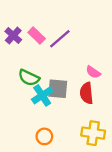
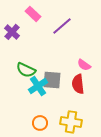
pink rectangle: (37, 35) -> (33, 14), moved
purple line: (60, 39) -> (62, 26), moved
yellow cross: (93, 133) -> (71, 122), moved

